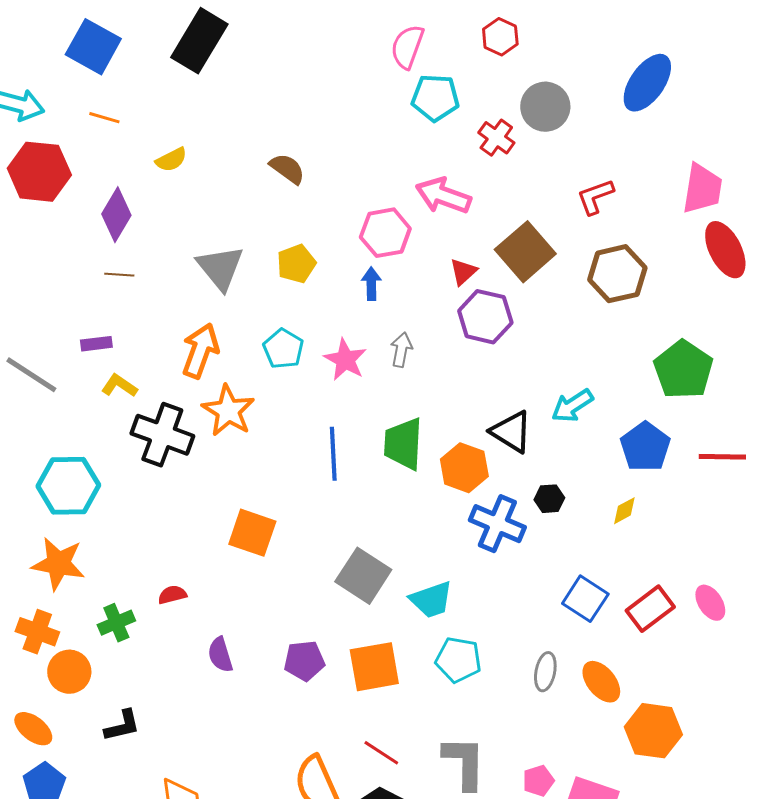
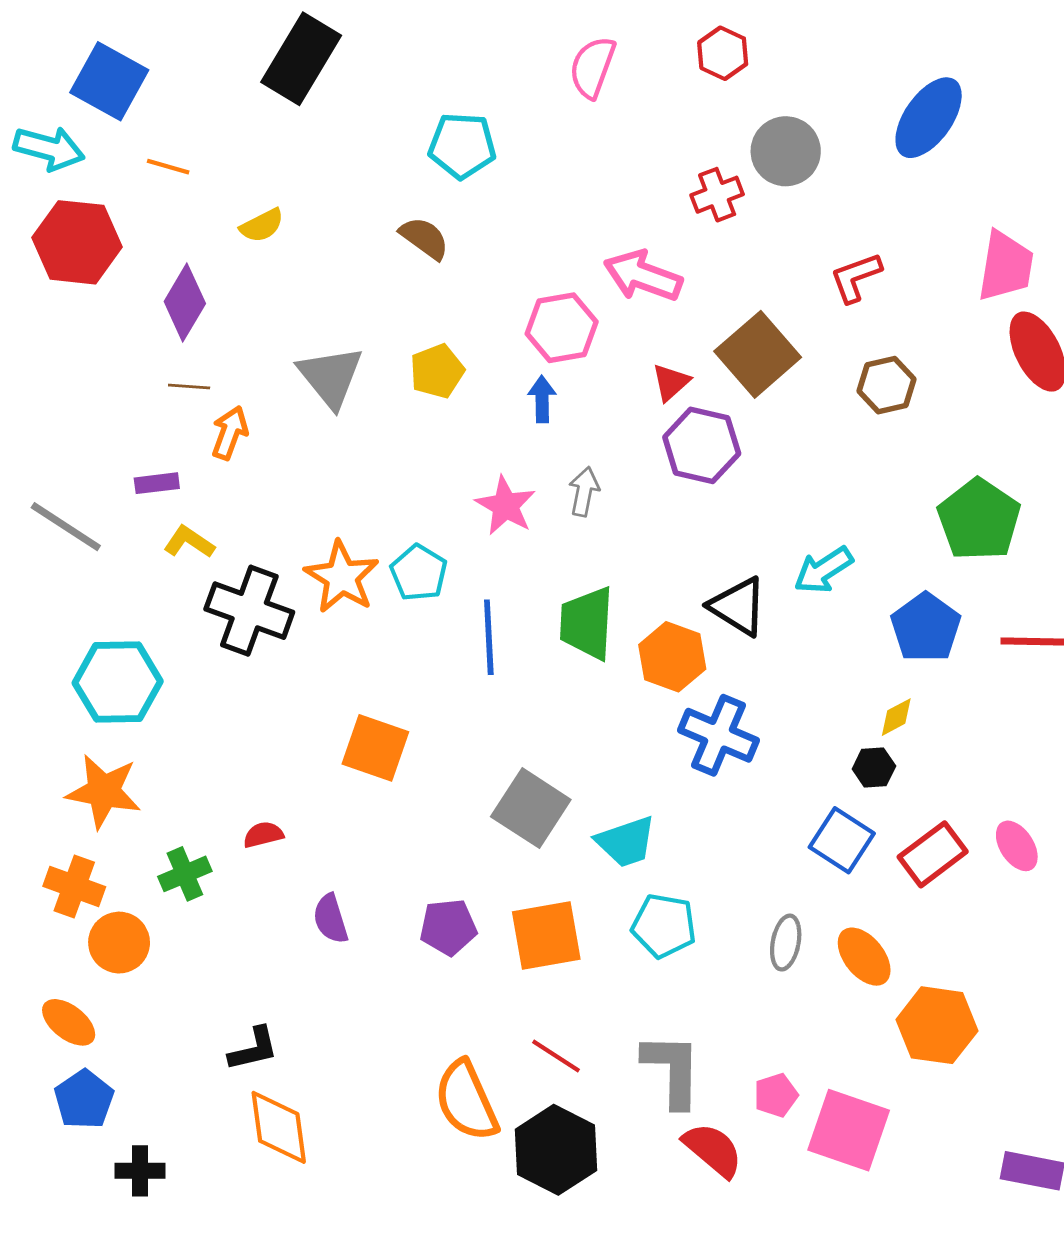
blue square: (93, 47) -> (109, 81), moved
cyan pentagon: (435, 98) -> (462, 146), moved
red cross: (496, 138) -> (717, 195), turned 33
brown hexagon: (617, 274) -> (887, 385), size x0.7
cyan pentagon: (283, 349) -> (419, 573), moved
orange arrow: (200, 351) -> (230, 433), moved, size x0.7
black hexagon: (549, 499) -> (874, 767), moved
black L-shape: (122, 726) -> (253, 1049), moved

